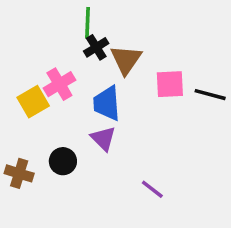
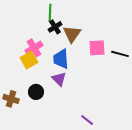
yellow square: (33, 102) -> (29, 60), moved
purple line: (152, 189) -> (87, 120), moved

